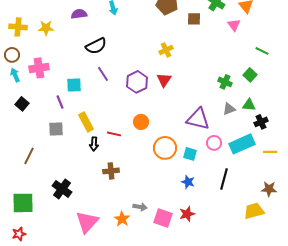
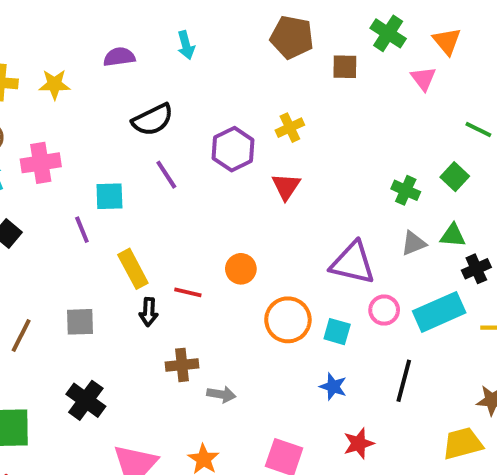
purple hexagon: (137, 82) -> (233, 149), moved
gray square: (56, 129) -> (80, 322), moved
gray arrow: (140, 207) -> (221, 394), moved
red star: (187, 214) -> (359, 443), moved

